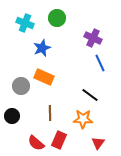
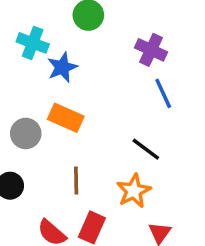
cyan cross: (25, 23) -> (33, 43), moved
orange star: (83, 119) -> (134, 191), turned -30

